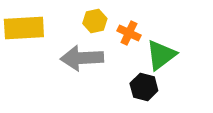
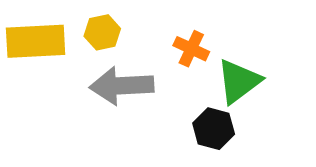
yellow hexagon: (95, 21) -> (102, 32), moved

